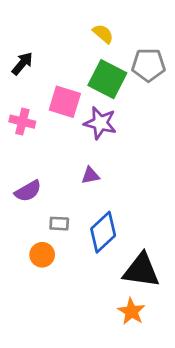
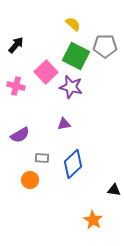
pink square: (65, 102) -> (46, 72), turned 30
black triangle: (141, 270) -> (114, 190), moved, size x0.5

